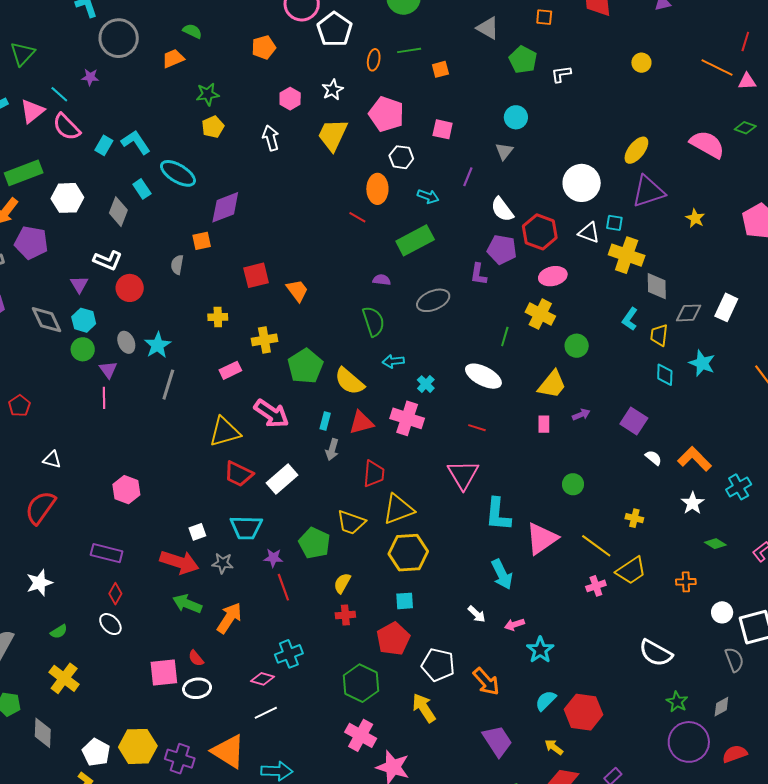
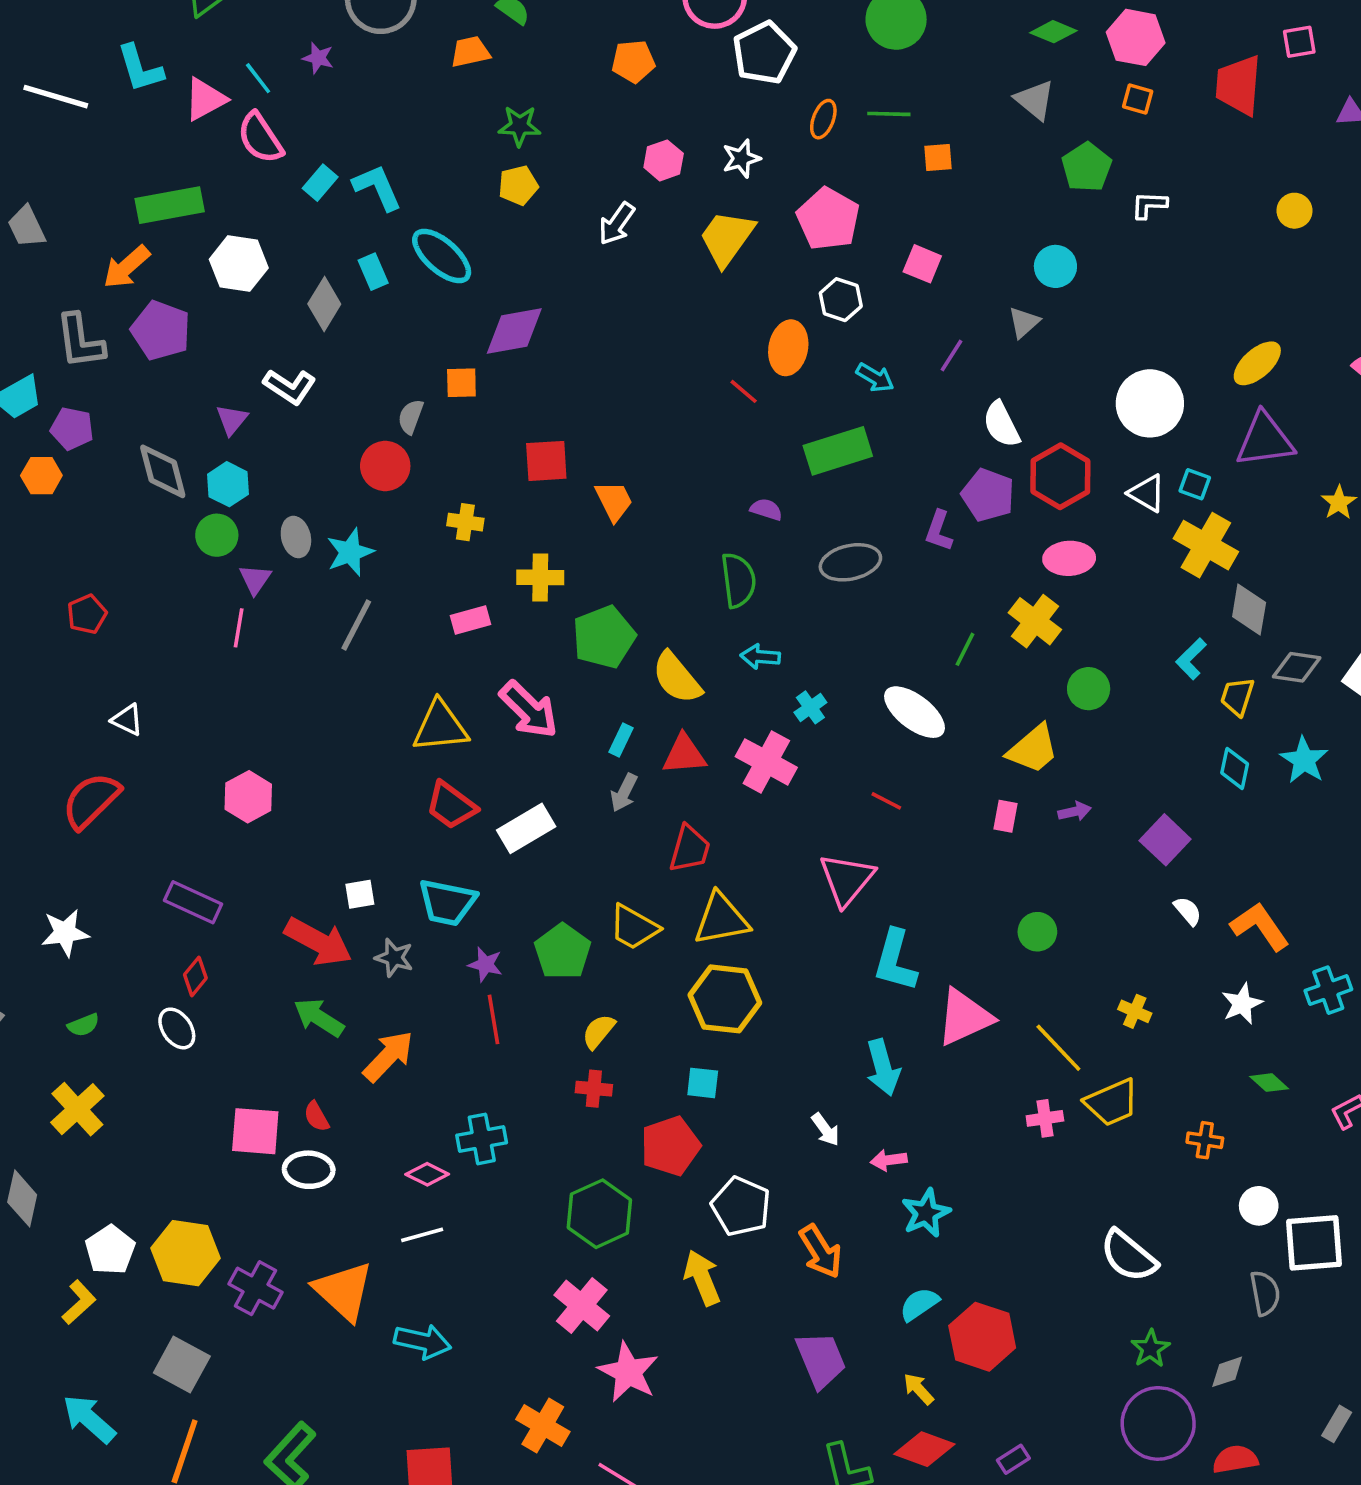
white arrow: (271, 138) -> (617, 224), turned -140
red circle: (130, 288) -> (385, 466), moved

